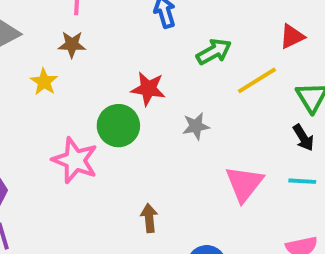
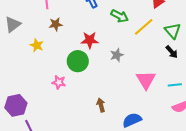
brown star: (72, 44) -> (56, 24), moved
green arrow: (214, 52) -> (120, 16), turned 66
pink star: (75, 160) -> (59, 82), size x0.6
cyan line: (302, 181) -> (175, 85), moved

